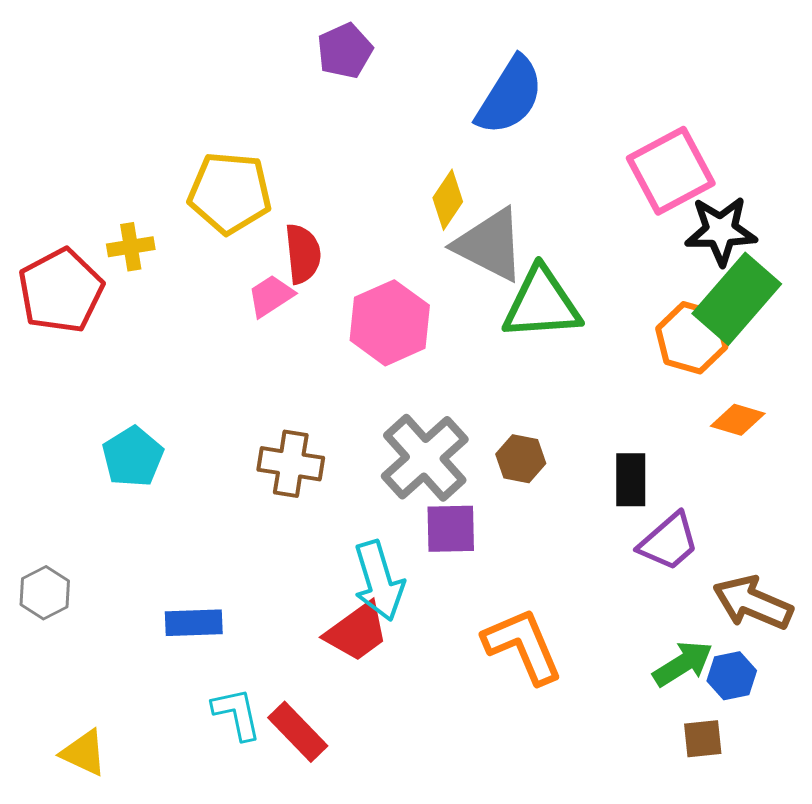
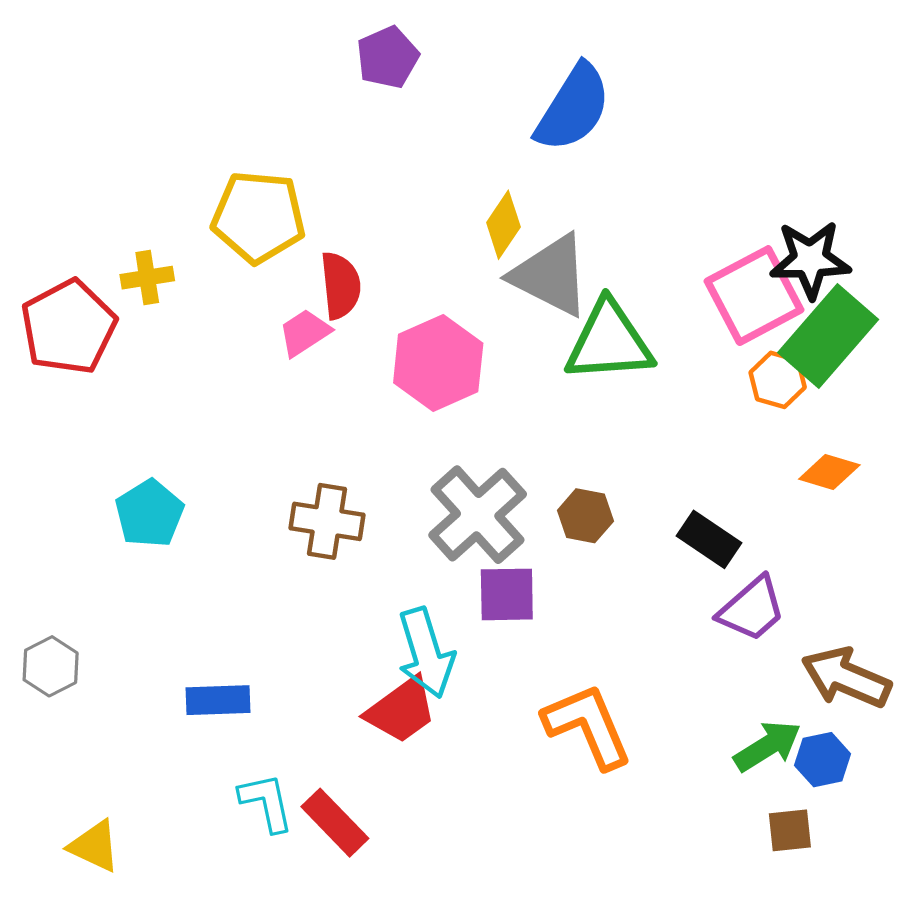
pink square: (671, 171) -> (754, 296), moved
orange hexagon: (692, 338) -> (778, 380), size x0.7
black rectangle: (631, 480) -> (709, 539), turned -56

